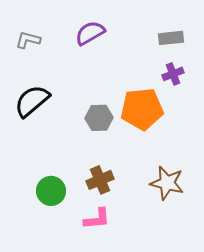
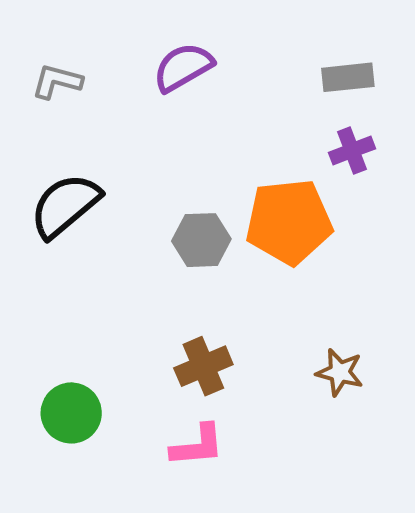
brown star: (167, 183) -> (340, 372), size x0.7
green circle: (51, 191) -> (71, 413), moved

